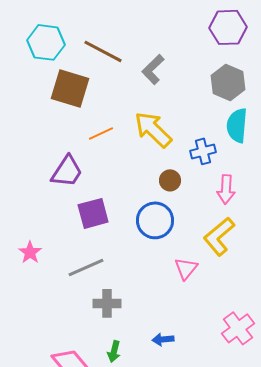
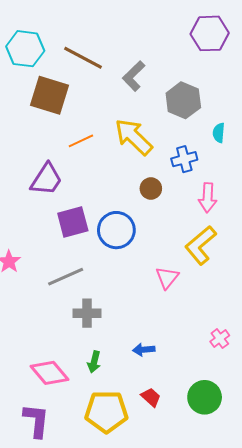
gray hexagon: (228, 82) -> (183, 100), moved
cyan semicircle: (237, 125) -> (219, 133), size x0.6
blue circle: (155, 220) -> (116, 230), moved
pink cross: (238, 328) -> (220, 339), size x0.6

